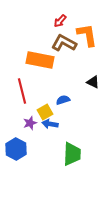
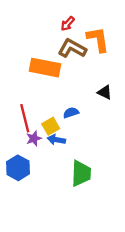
red line: (22, 91) -> (25, 118), moved

